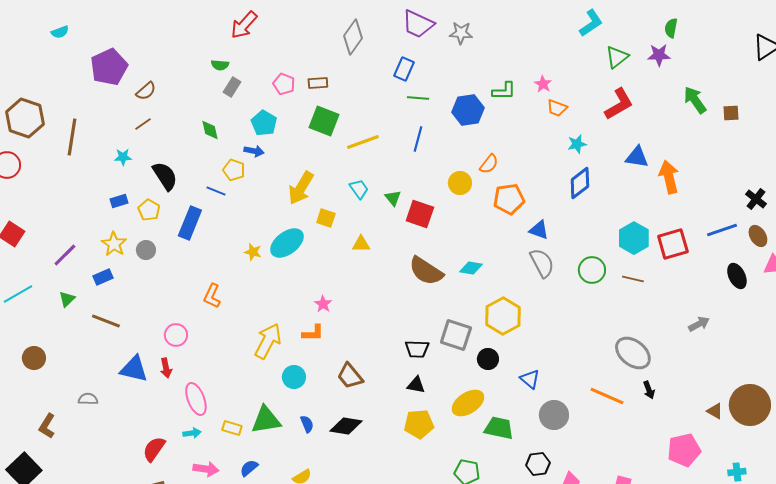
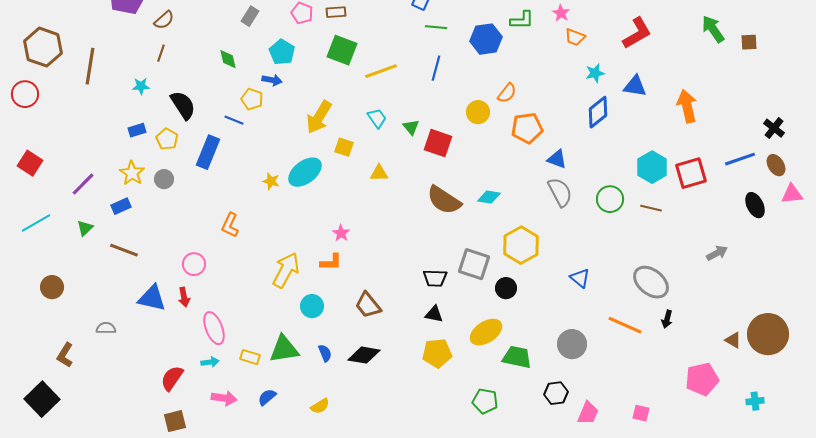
brown line: (143, 124) -> (161, 53), turned -36
blue triangle: (637, 157) -> (635, 86), moved
blue triangle: (530, 379) -> (580, 278), moved
black arrow: (649, 390) -> (667, 319), turned 36

